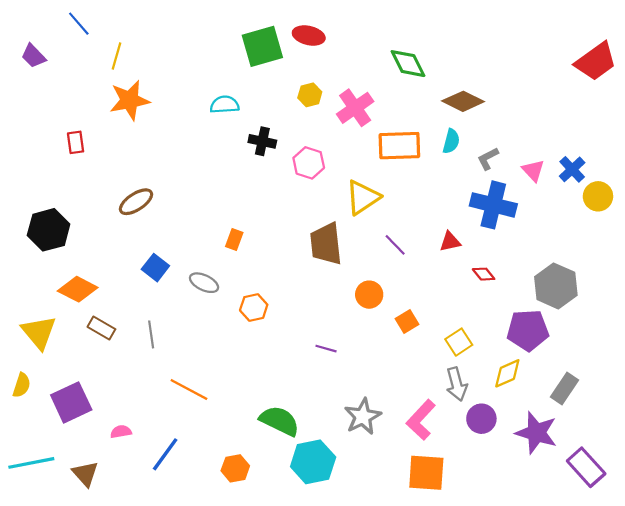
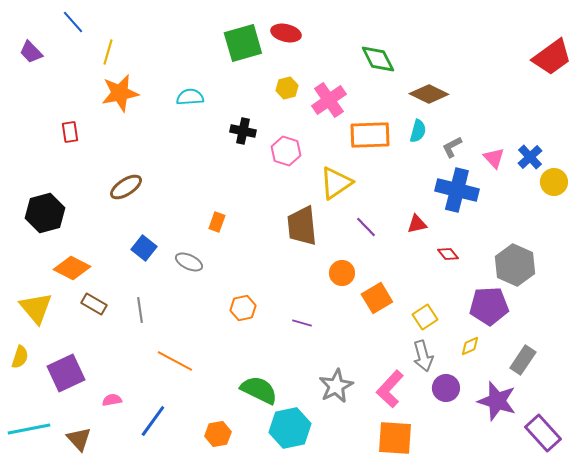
cyan semicircle: (225, 105) -> (190, 97), moved
orange hexagon: (254, 308) -> (243, 308), moved
orange square: (407, 322) -> (377, 298), size x1.4
yellow diamond: (507, 373) -> (470, 346), size x0.7

